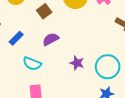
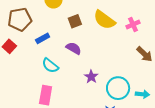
purple semicircle: (51, 39) -> (74, 48), turned 42

